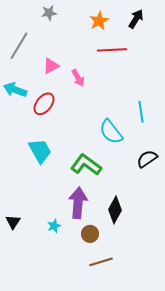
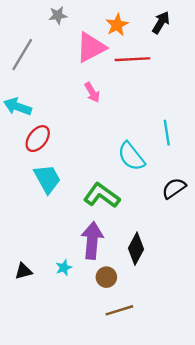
pink triangle: (51, 66) -> (91, 47), moved, size x1.6
red ellipse: (44, 104) -> (38, 139), moved
black triangle: (13, 222) -> (23, 271), moved, turned 42

